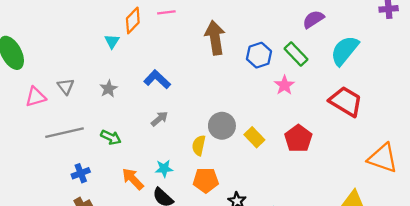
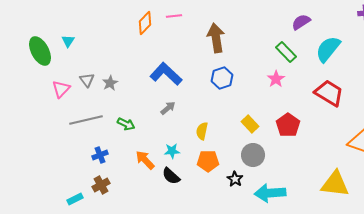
cyan triangle: (112, 41) -> (68, 41), moved
blue hexagon: (259, 55) -> (222, 78), moved
blue L-shape: (157, 79) -> (166, 74), size x1.4
gray star: (109, 89) -> (110, 83), moved
pink triangle: (36, 97) -> (61, 89), turned -30
gray circle: (222, 126) -> (253, 155), moved

